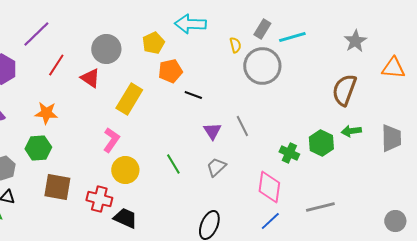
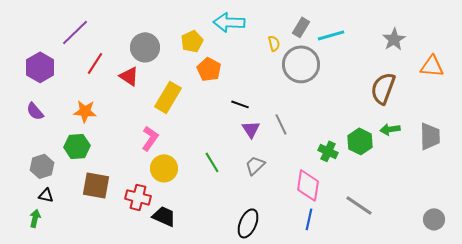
orange pentagon: (170, 71) -> (209, 69), turned -30
black line: (193, 95) -> (240, 104), moved
gray line: (320, 207) -> (359, 205), turned 48
blue line: (270, 221) -> (309, 219), turned -35

